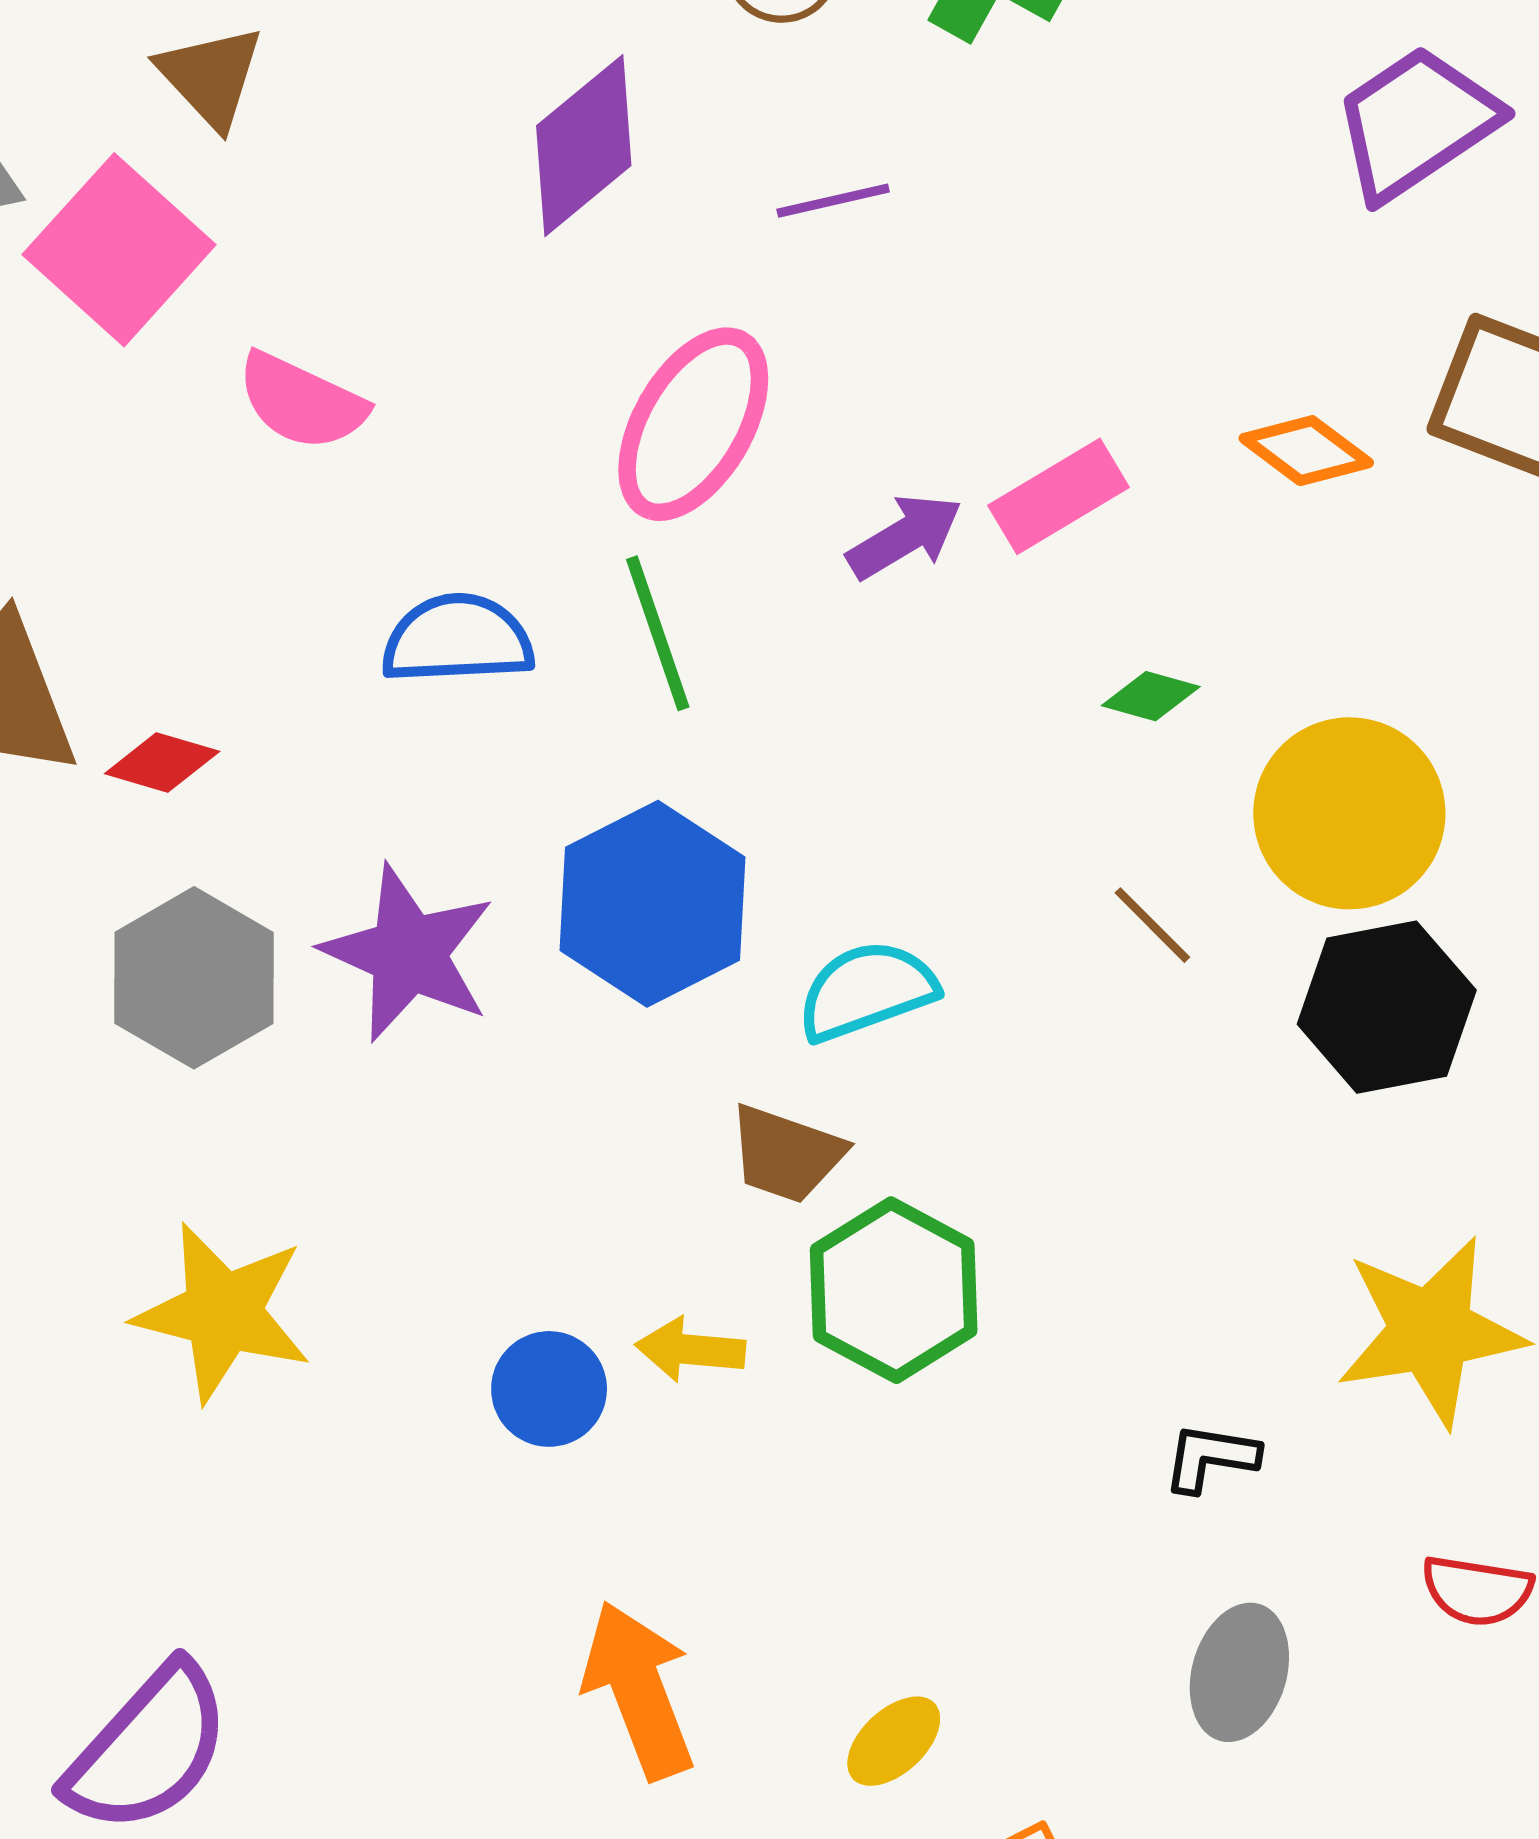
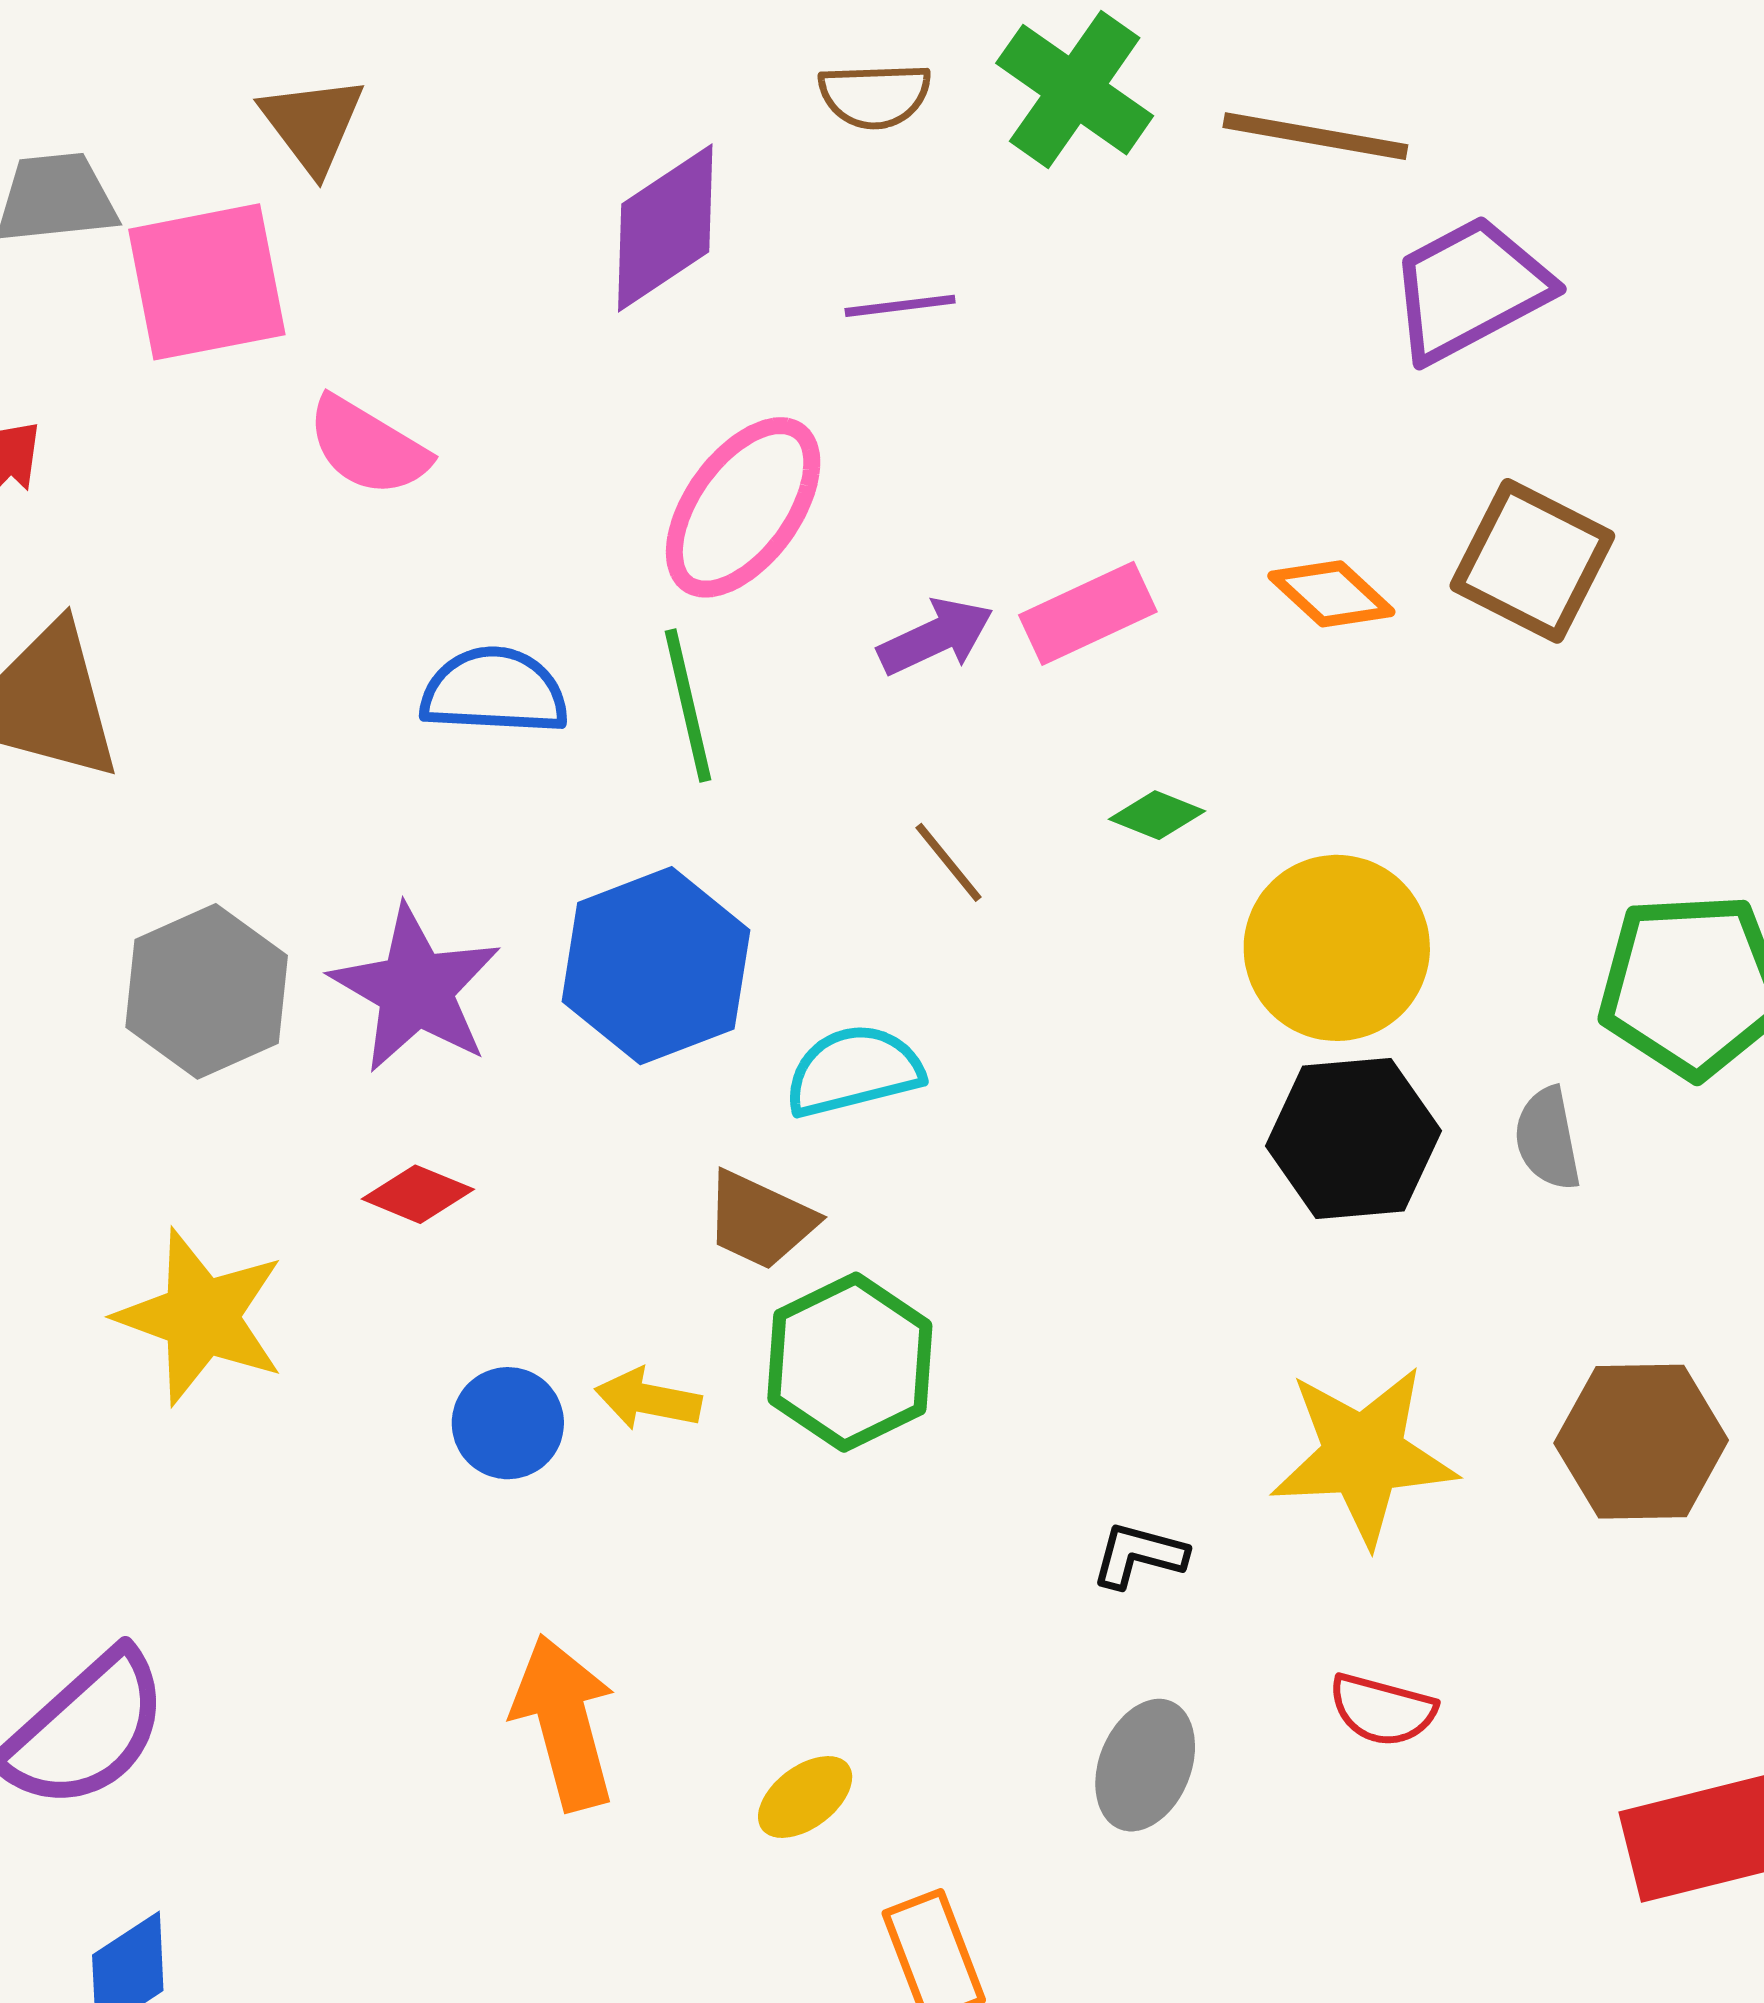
pink square: (119, 250) -> (207, 282), turned 31
red diamond: (162, 762) -> (418, 1194), moved
brown line: (1152, 925) -> (949, 862), moved

